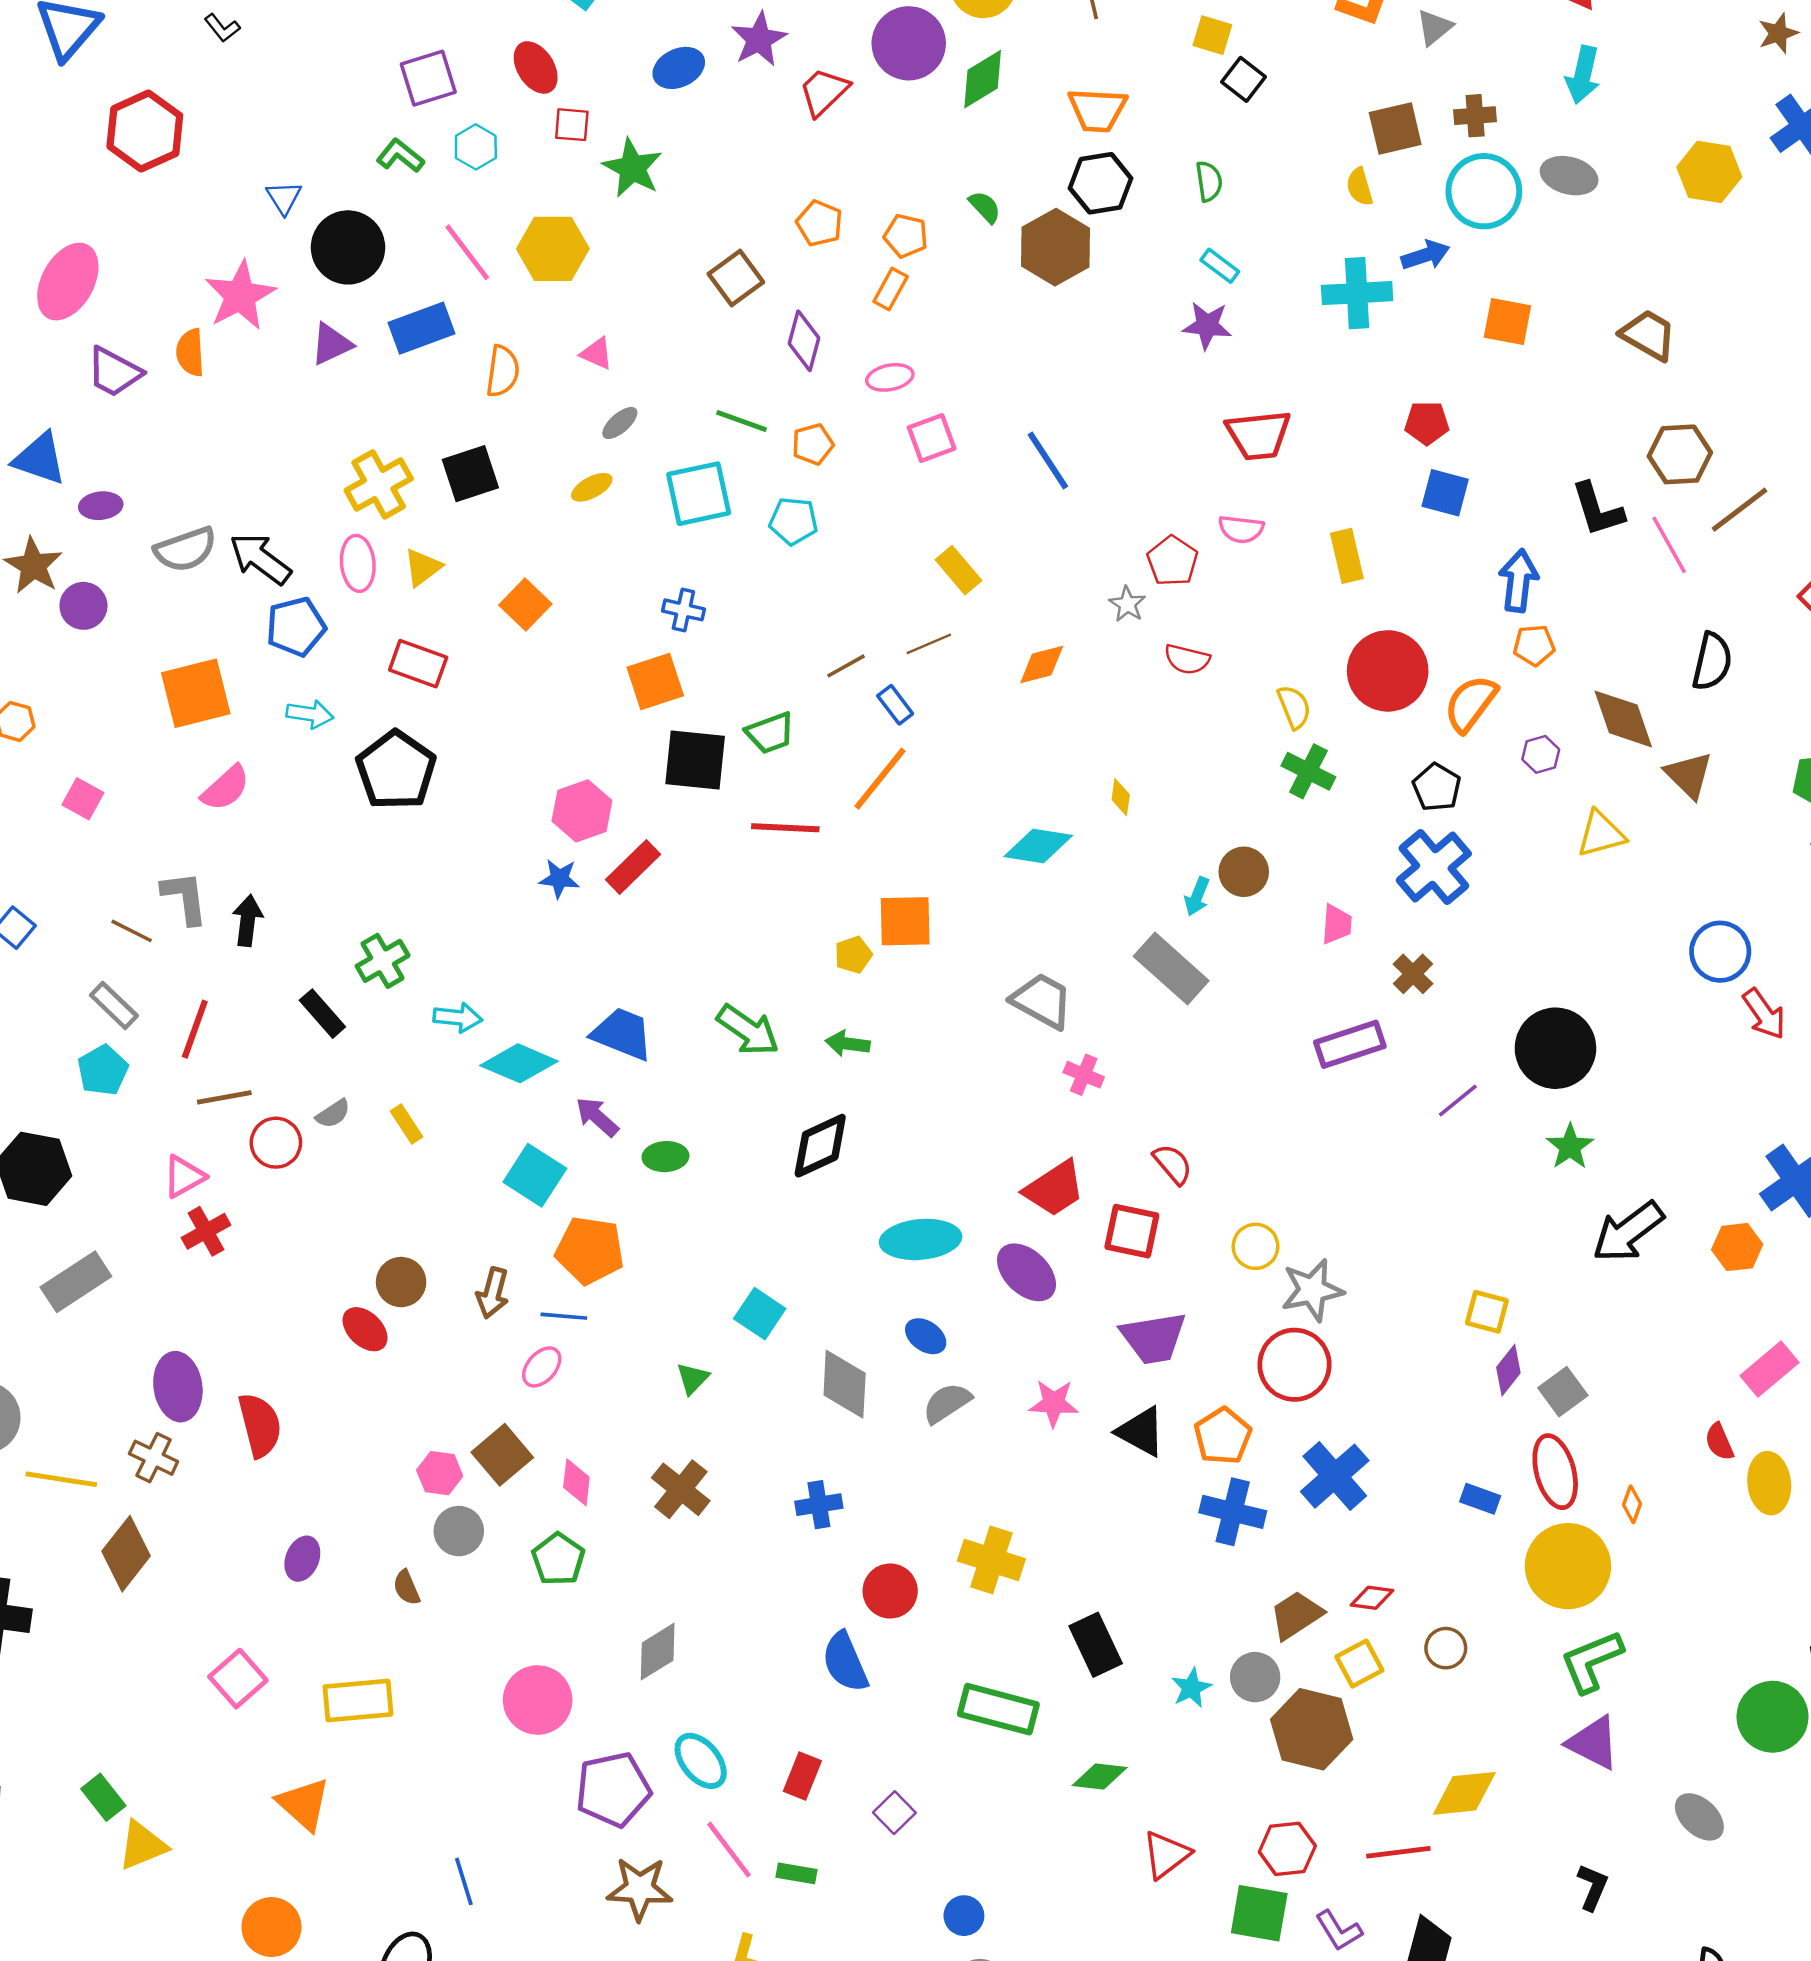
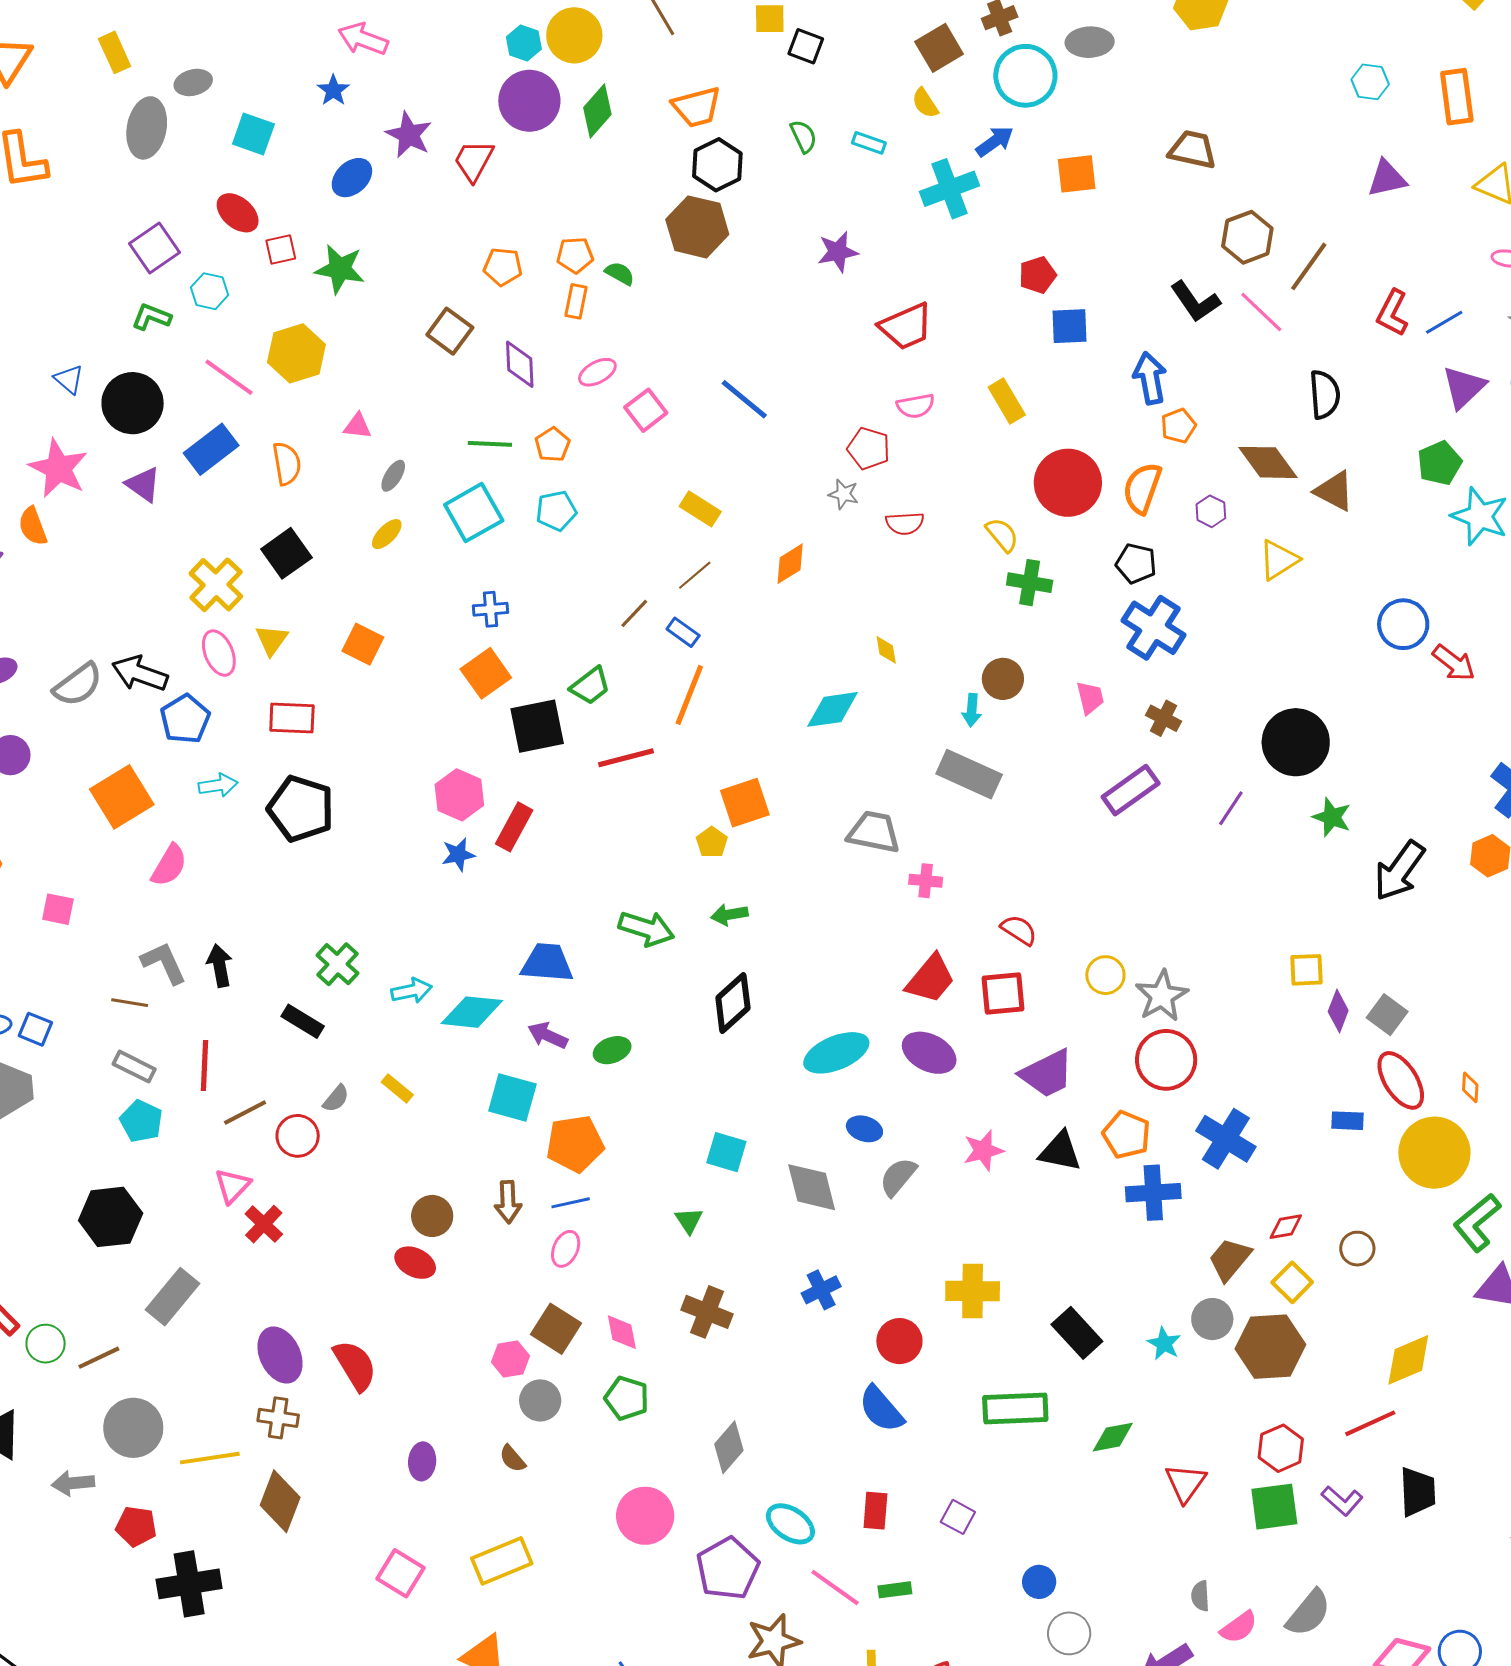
green semicircle: (985, 207) -> (620, 273), moved
cyan rectangle: (1220, 266) -> (869, 143), moved
purple triangle: (331, 344) -> (143, 484), turned -42

